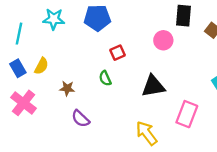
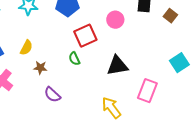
pink circle: (163, 40) -> (115, 20), moved
red square: (117, 53) -> (85, 36), size x1.6
yellow semicircle: (41, 66) -> (26, 48), moved

